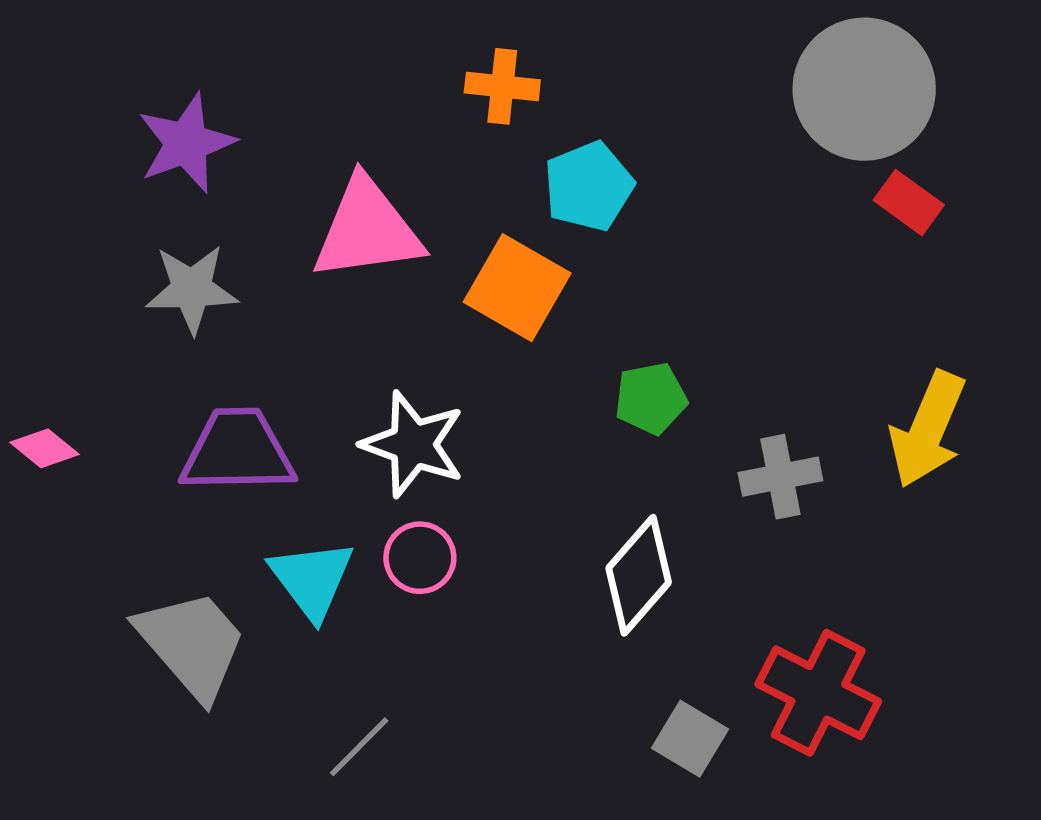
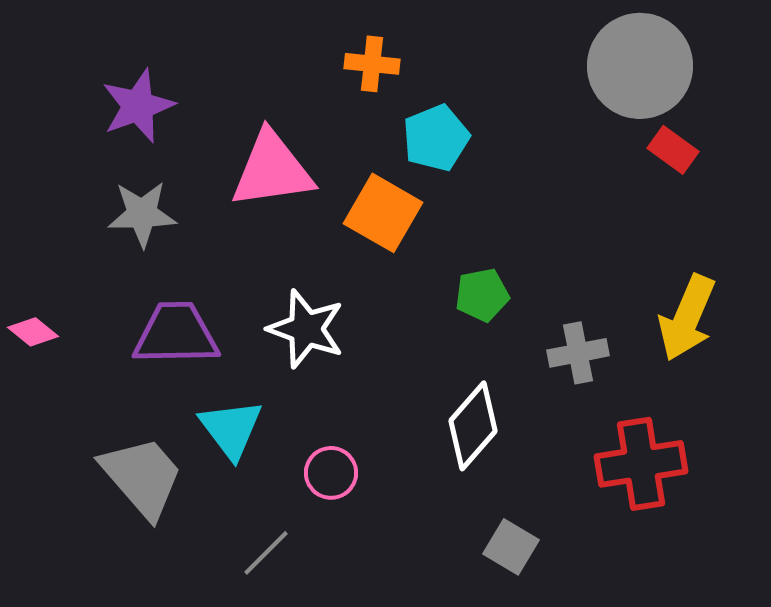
pink circle: (420, 558) -> (331, 473), moved
red cross: (818, 693) -> (641, 464), moved, turned -36

